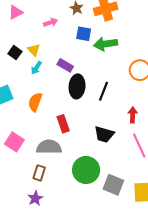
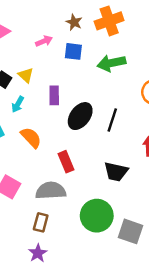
blue square: (84, 34) -> (73, 51), moved
purple rectangle: (65, 65) -> (54, 95), moved, turned 63
cyan arrow: (36, 68) -> (18, 104), moved
black ellipse: (77, 86) -> (80, 116), turned 35
orange semicircle: (35, 102) -> (31, 138), turned 120

